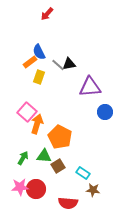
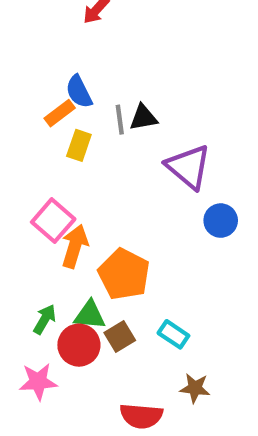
gray line: (58, 65) -> (120, 120), turned 40
purple triangle: (90, 87) -> (188, 167), turned 45
cyan rectangle: (83, 173) -> (173, 334), moved
red circle: (36, 189) -> (79, 345), moved

